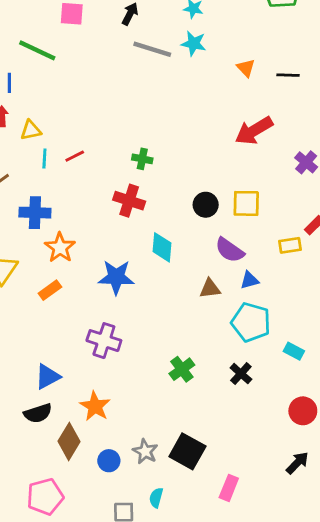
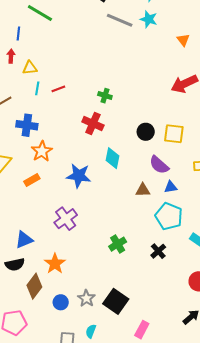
purple cross: (104, 341) -> (66, 219), turned 30

